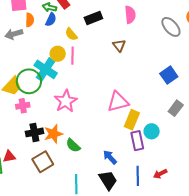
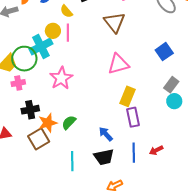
brown triangle: (119, 46) -> (114, 22), size x1.6
cyan cross: (46, 69) -> (41, 46), turned 30
pink triangle: (118, 102) -> (118, 64), moved
cyan circle: (152, 131) -> (174, 101), moved
orange star: (53, 134) -> (48, 123), moved
green semicircle: (73, 145) -> (69, 122), turned 91
black trapezoid: (108, 180) -> (104, 157), turned 110

